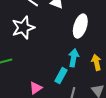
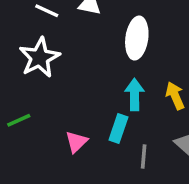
pink triangle: (36, 88) -> (76, 142), moved

